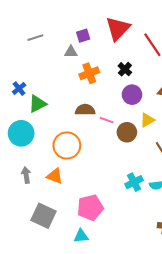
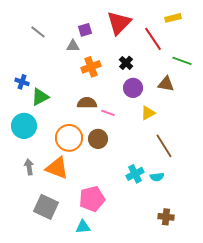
gray line: (35, 38) -> (38, 32), turned 56
blue cross: (19, 89) -> (22, 82), turned -32
brown circle: (127, 132) -> (98, 139), moved
orange triangle: (55, 176) -> (57, 168), size x1.4

